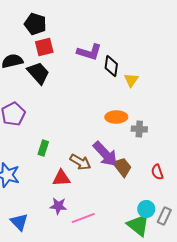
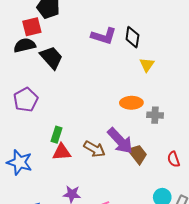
red square: (44, 47) -> (32, 27), moved
black diamond: (111, 66) -> (132, 37), moved
red triangle: (61, 178) -> (62, 152), moved

